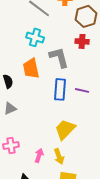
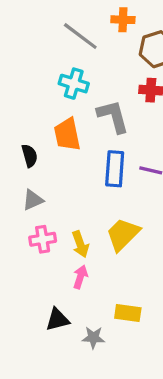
pink cross: (11, 145) -> (43, 239), moved
yellow arrow: (59, 156) -> (80, 244), moved

